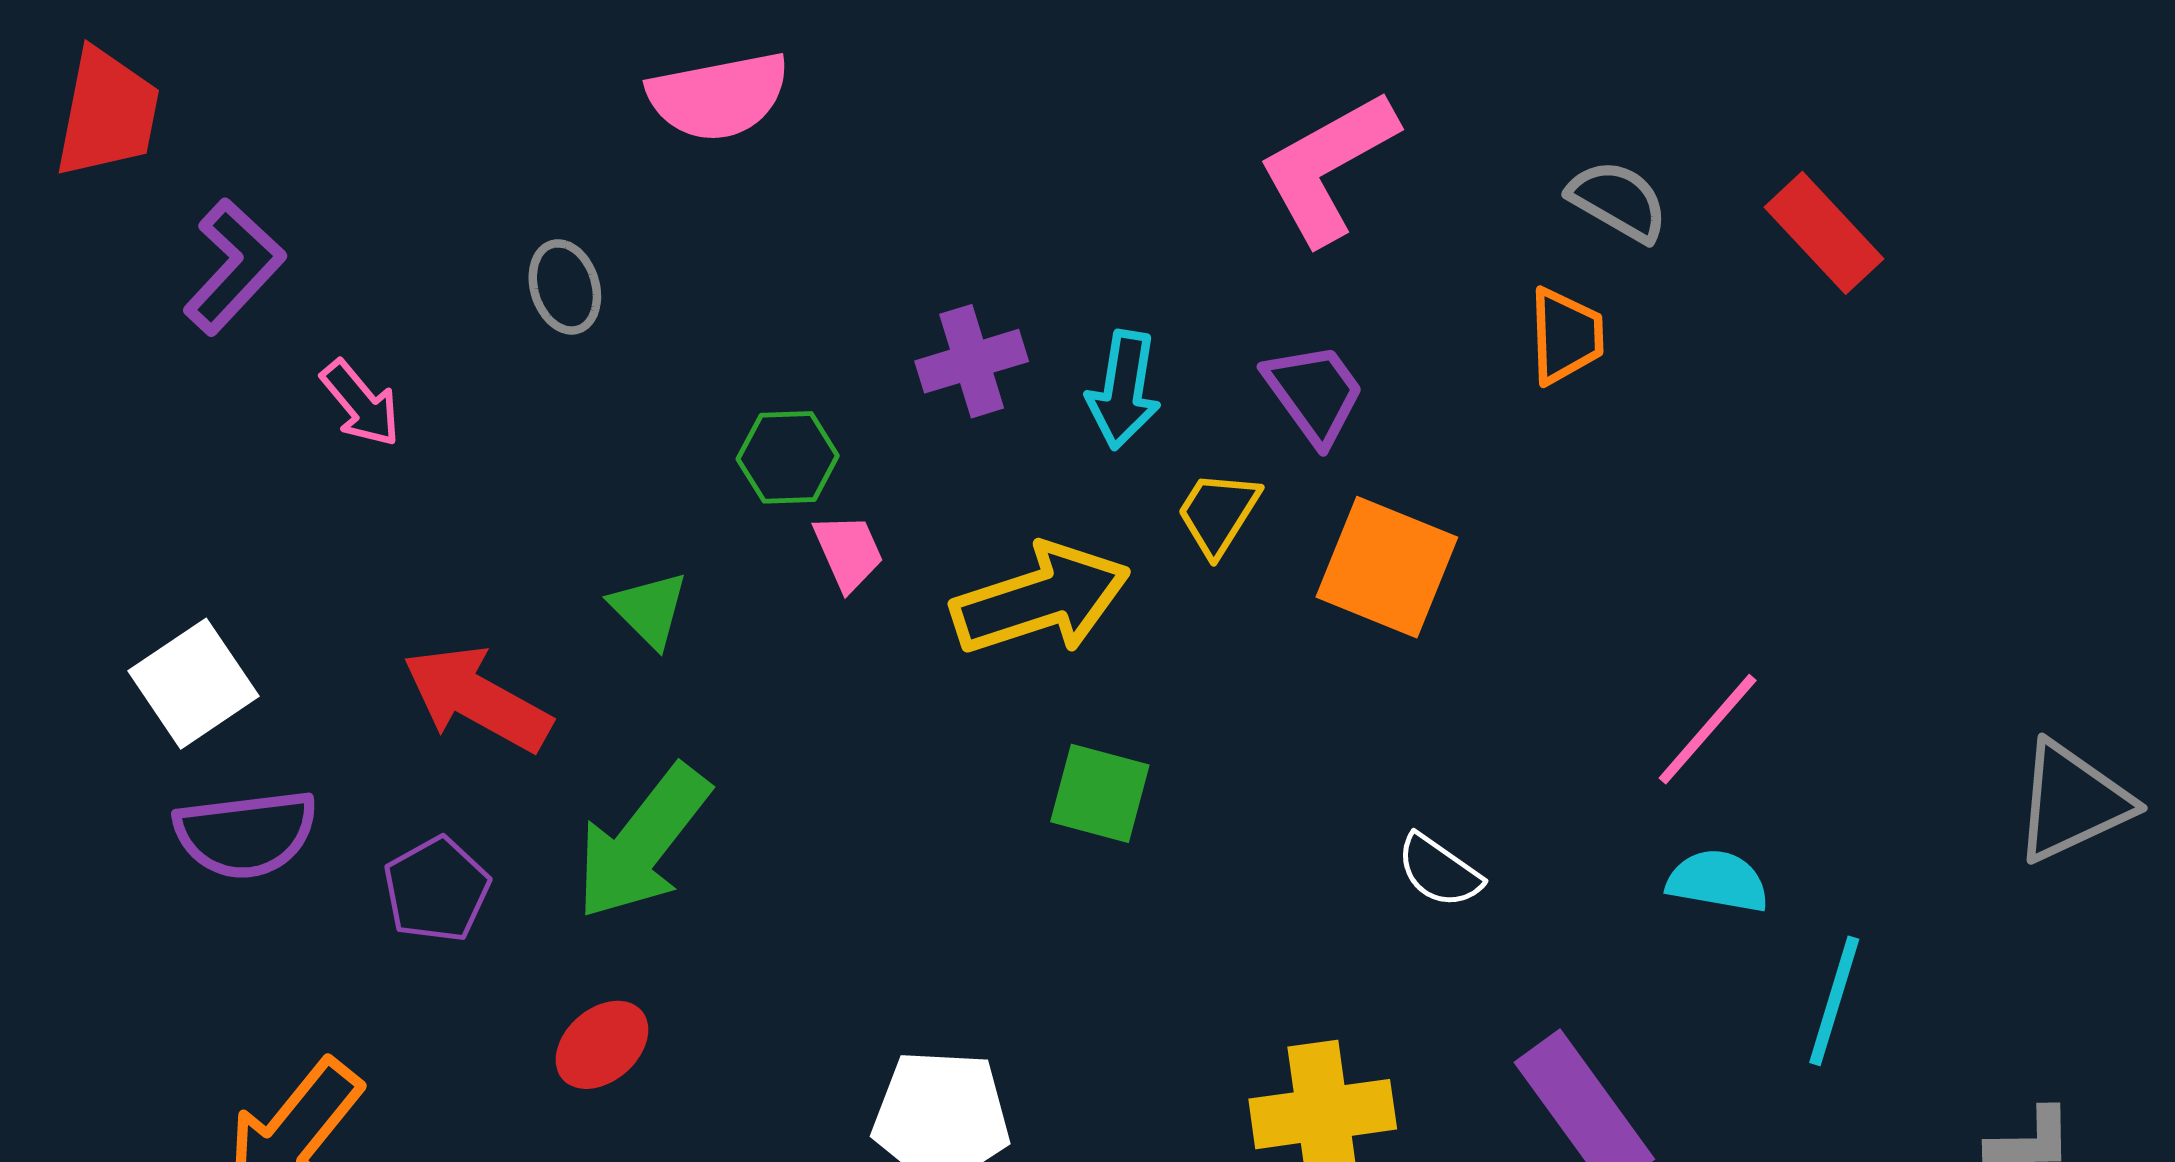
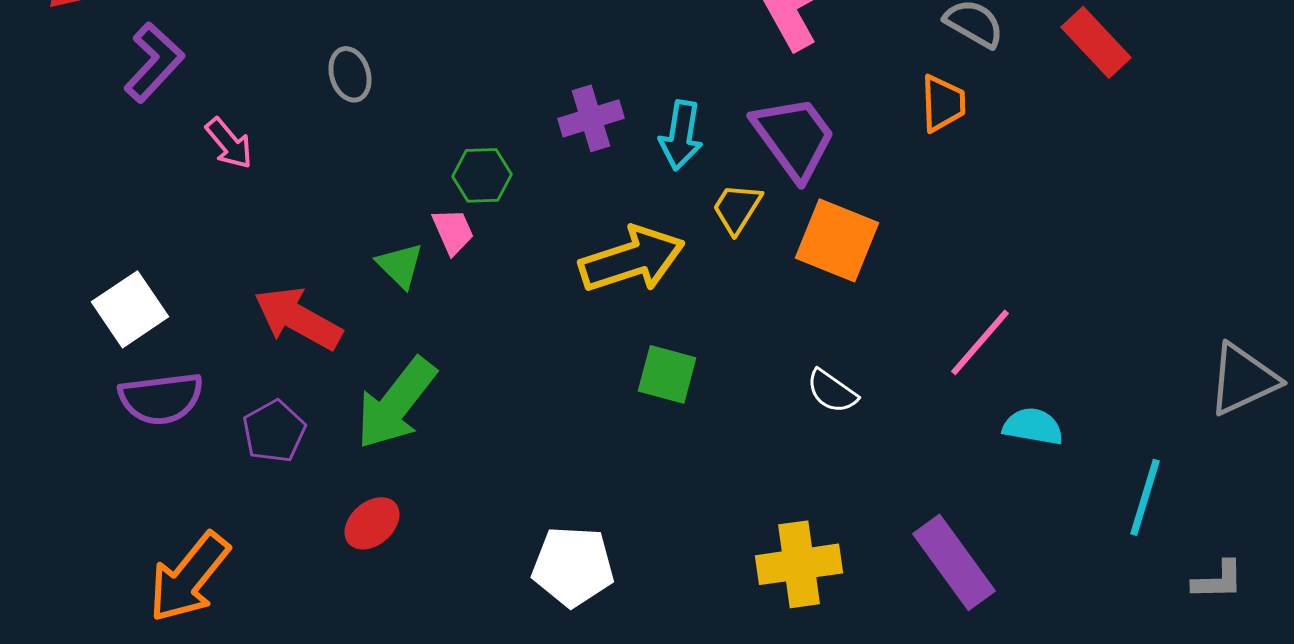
purple trapezoid: (1314, 393) -> (794, 137), size x1.4
pink trapezoid: (848, 552) -> (453, 231), moved
pink line: (1708, 729) -> (980, 342), moved
white semicircle: (1439, 871) -> (832, 391), moved
cyan line: (1834, 1001) -> (1145, 497), moved

